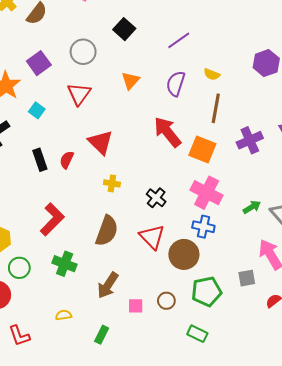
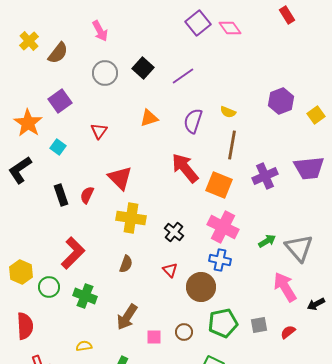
purple line: (179, 40) -> (183, 76), moved
gray circle: (83, 52) -> (105, 73), moved
orange triangle: (130, 81) -> (149, 118), turned 30
red triangle: (79, 94) -> (99, 131), size x0.7
yellow cross: (112, 183) -> (131, 218), size x1.8
brown semicircle: (107, 231) -> (126, 264), size x0.6
red triangle: (152, 237) -> (170, 270), size x0.6
green circle: (19, 268) -> (49, 287), moved
gray square: (247, 278) -> (259, 325), moved

